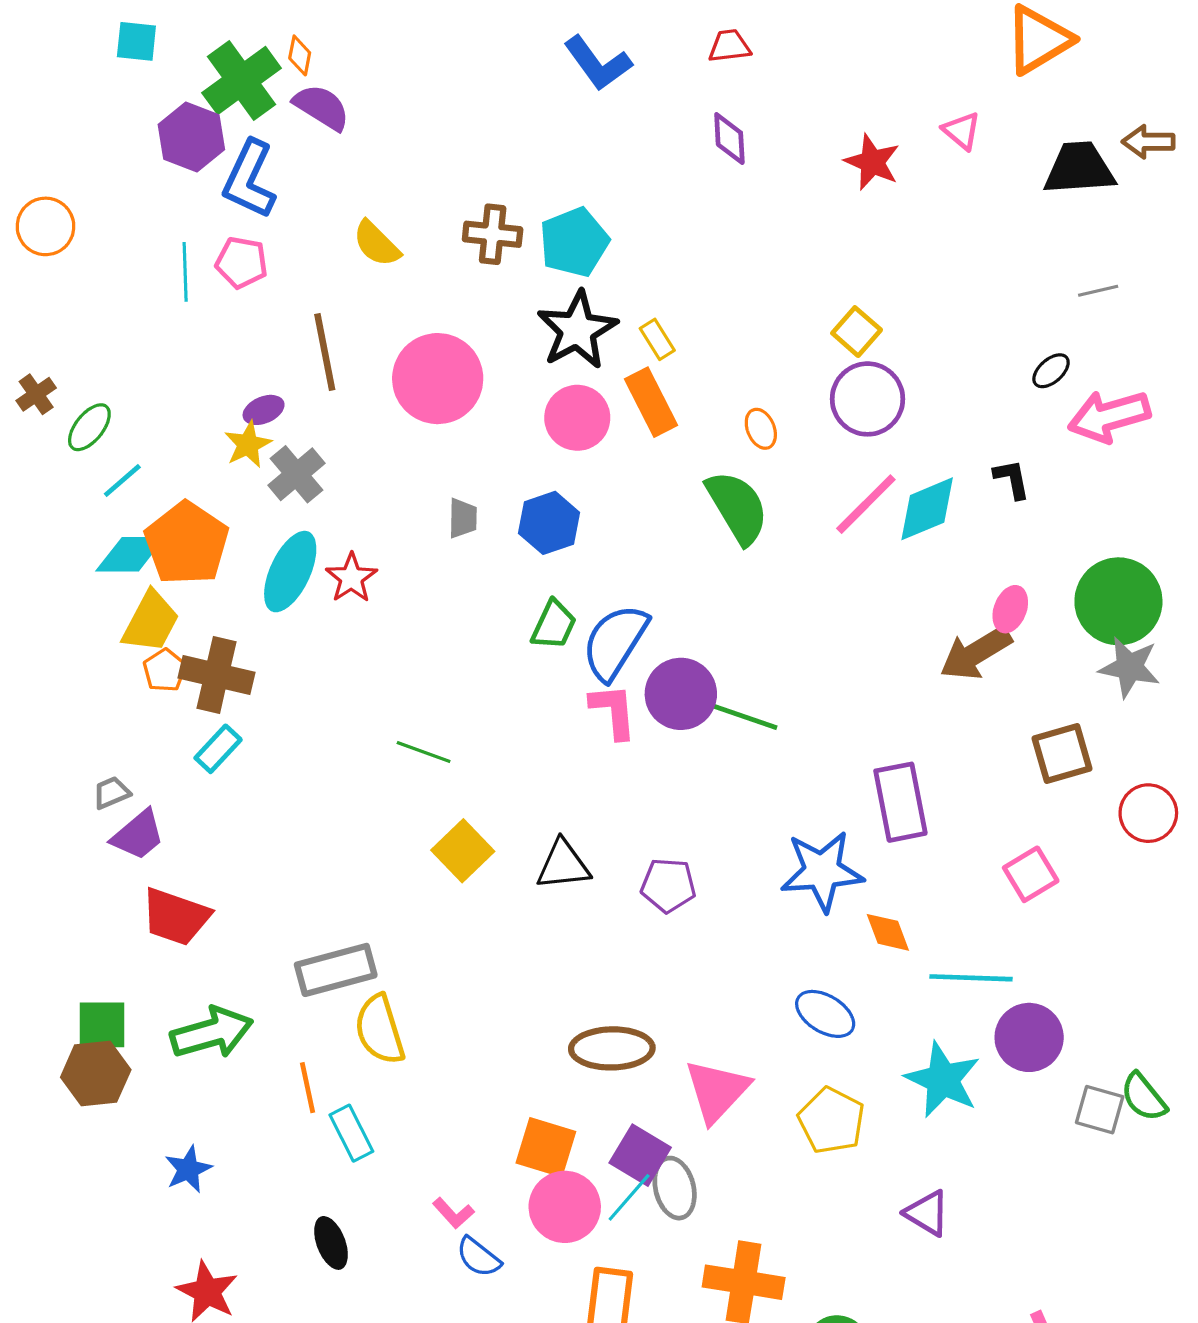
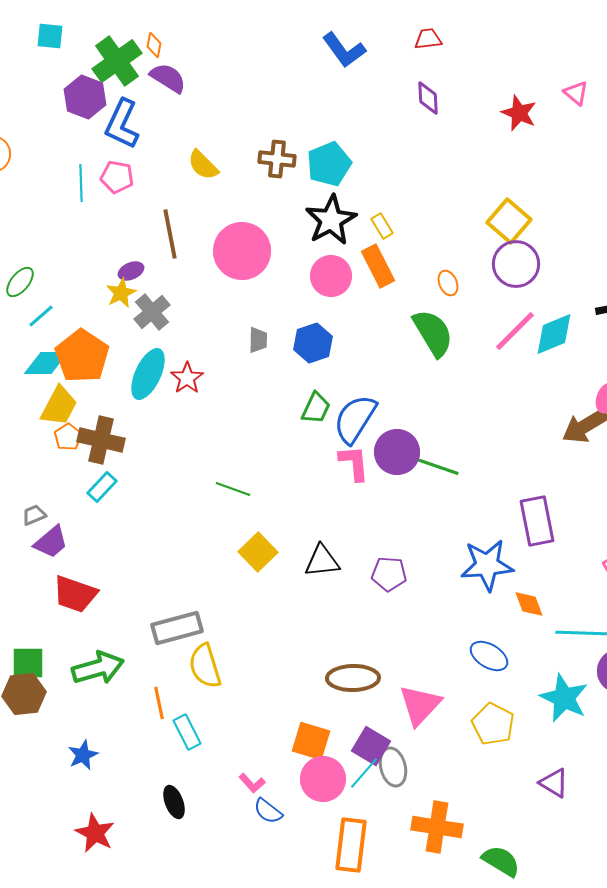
yellow square: (857, 332) -> (509, 221), size x1.4

